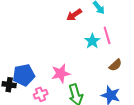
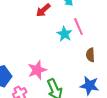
brown semicircle: (115, 65) -> (90, 55), turned 136

